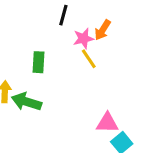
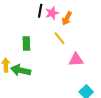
pink star: (83, 38) -> (52, 13), moved
pink triangle: (107, 123) -> (76, 60), moved

